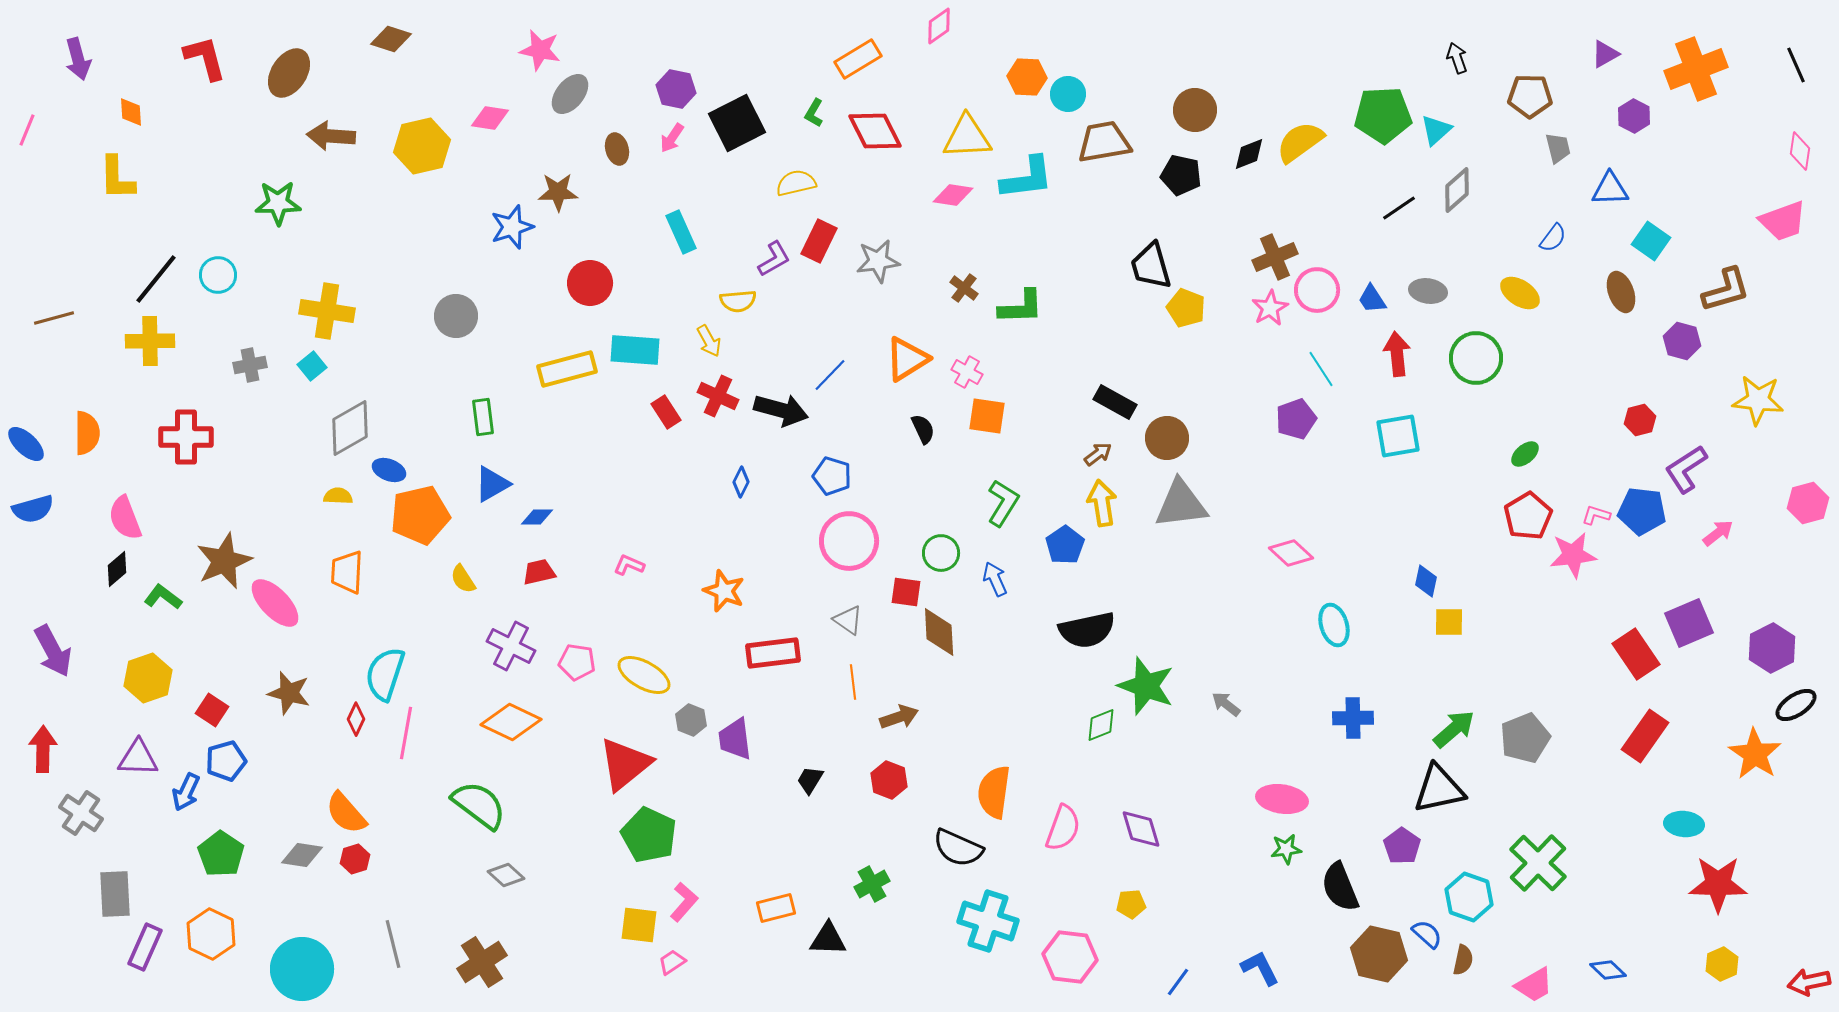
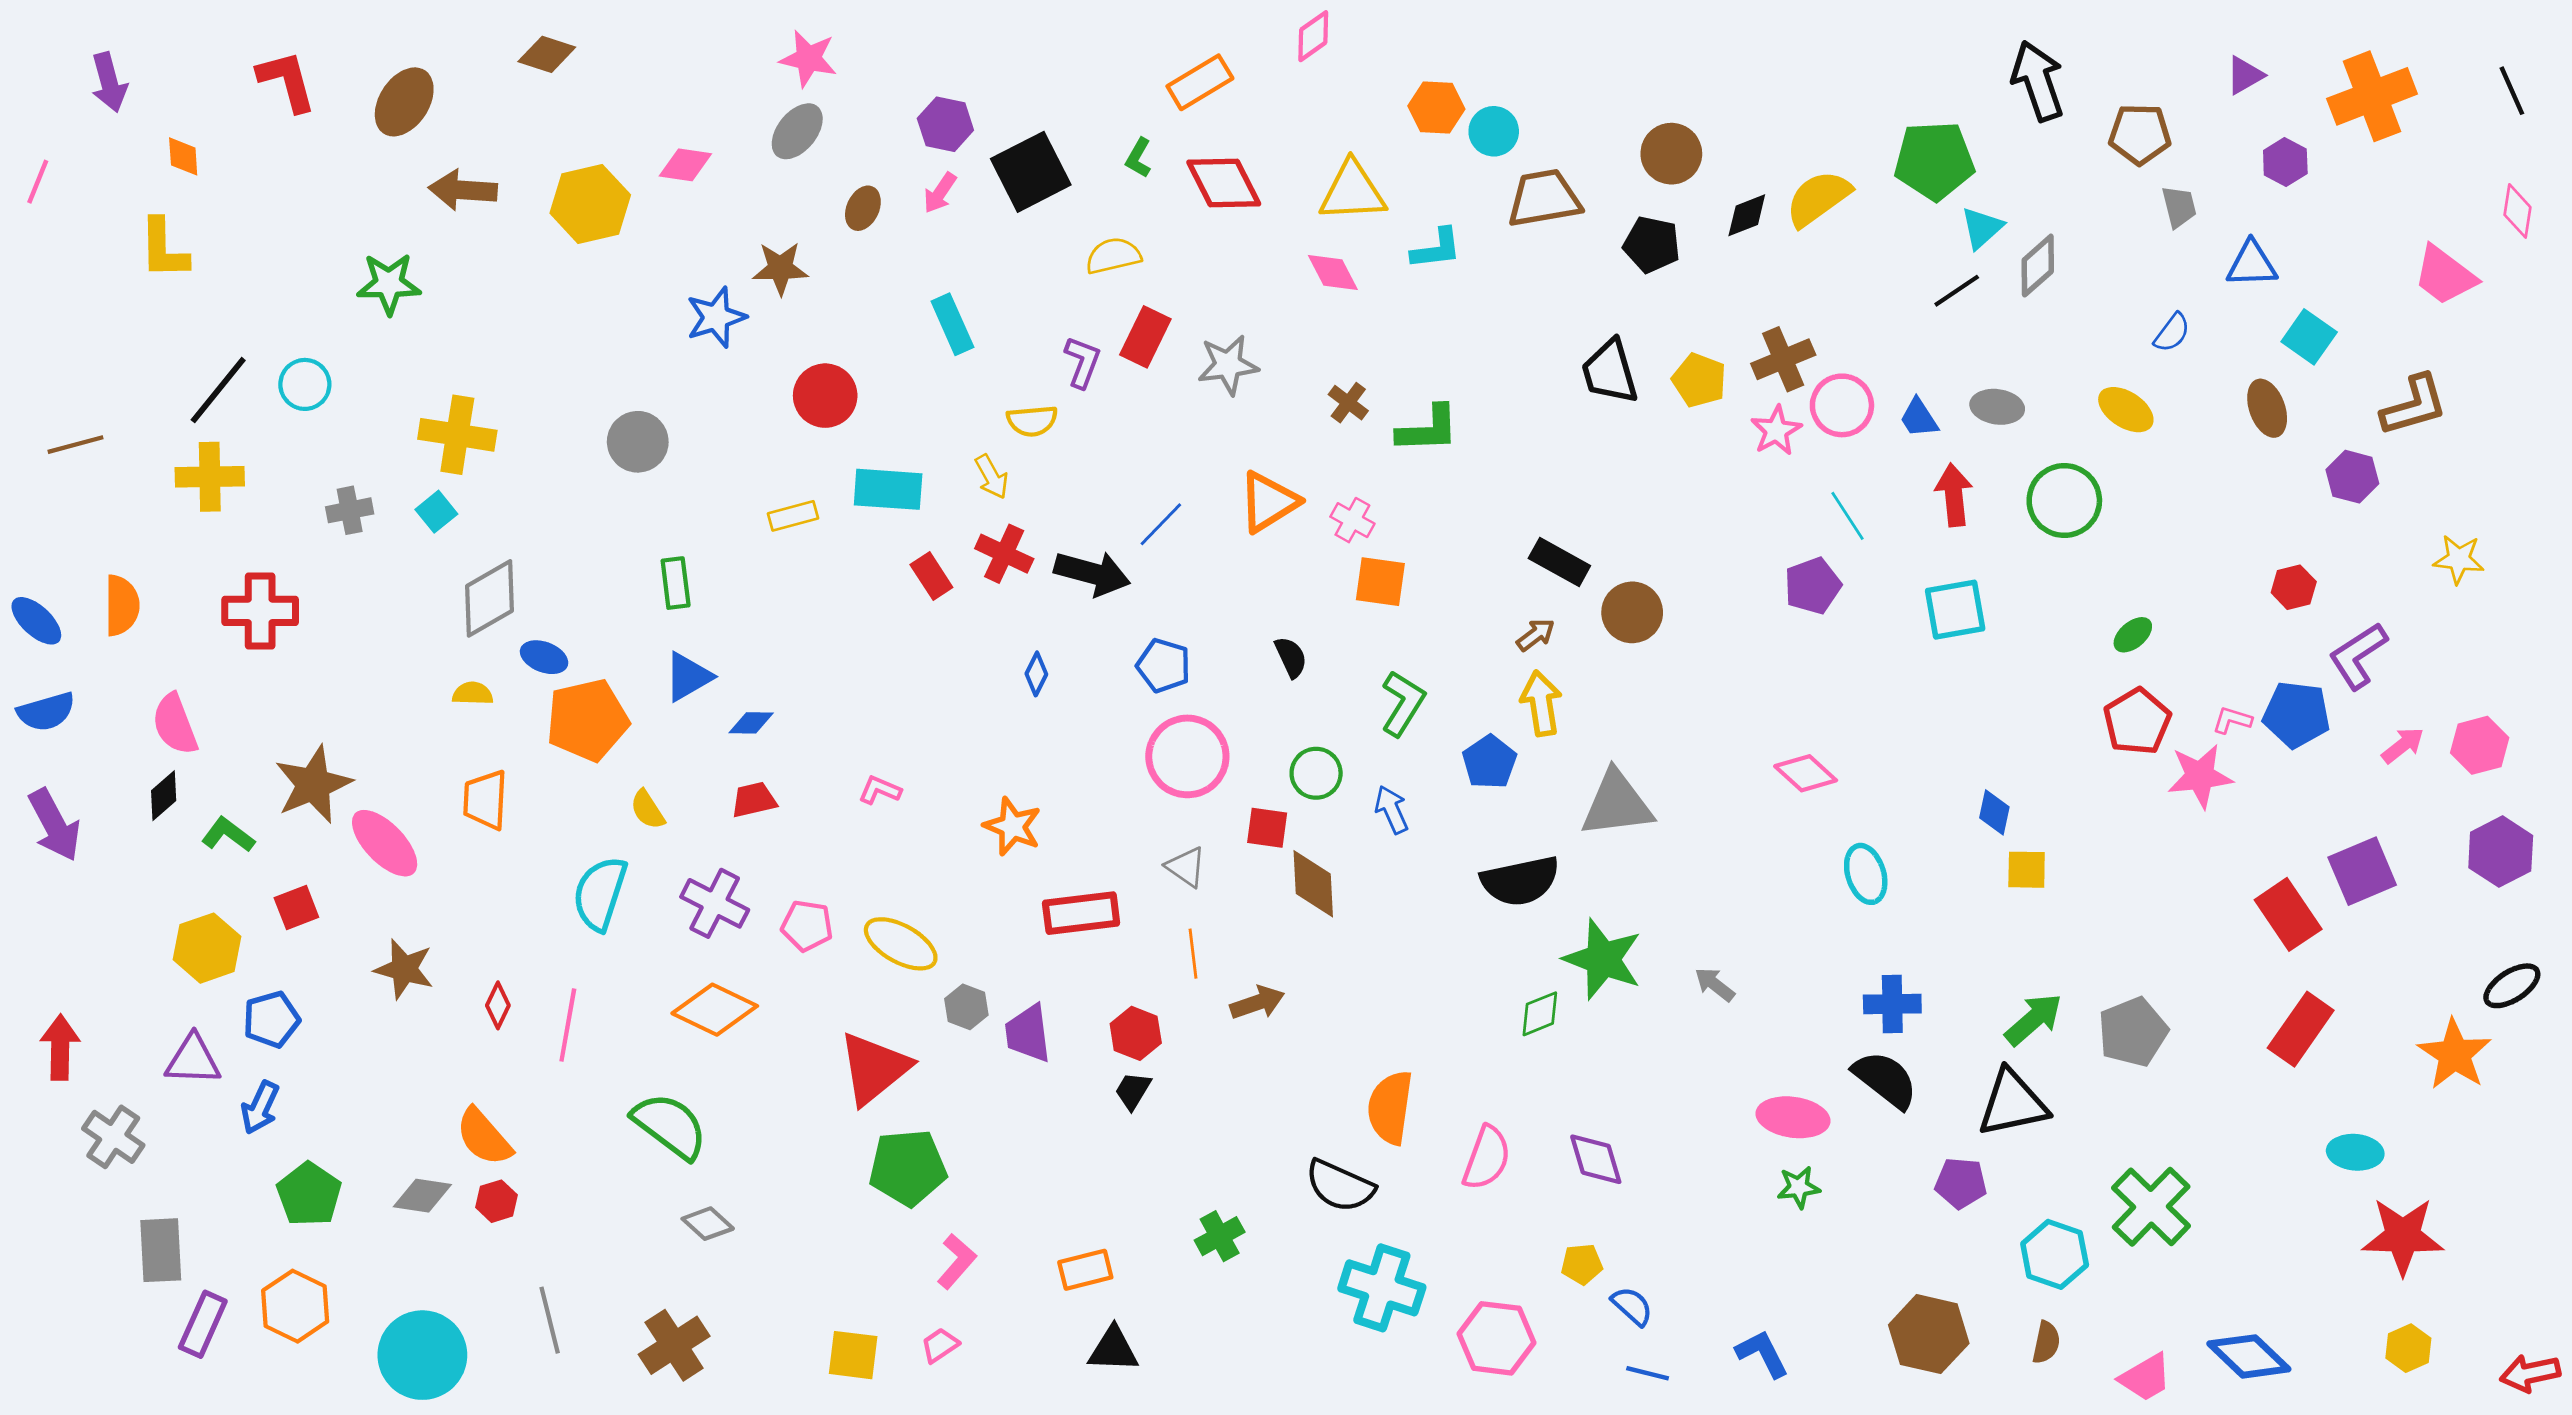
pink star: (540, 50) -> (808, 59), moved
black arrow: (1457, 58) -> (2038, 81), size x1.8
cyan triangle: (1436, 130) -> (1982, 228), moved
brown ellipse: (617, 149) -> (863, 208), turned 40
cyan L-shape: (1027, 178) -> (1436, 249), size x0.7
pink diamond: (953, 195) -> (1333, 273), turned 54
pink trapezoid: (1783, 221) -> (2445, 275), moved, turned 57
purple L-shape: (774, 259) -> (1083, 362), turned -39
yellow pentagon: (1186, 308) -> (1699, 380), moved
yellow rectangle: (567, 369) -> (793, 516), size x0.6
yellow star: (1758, 400) -> (2459, 559), size x0.7
black semicircle: (923, 429) -> (1291, 657), moved
pink hexagon: (1808, 503) -> (2480, 745), moved
gray triangle: (1181, 504) -> (1617, 804), moved
purple hexagon: (1772, 648) -> (2501, 852), moved
purple arrow: (53, 651) -> (55, 825), moved
cyan semicircle: (385, 674) -> (600, 894), moved
red square: (212, 710) -> (296, 907), moved, turned 36
blue pentagon: (226, 761) -> (271, 1019), moved
red hexagon: (889, 780) -> (1136, 1033), moved
green pentagon: (649, 835) -> (908, 1168), turned -30
purple pentagon: (1402, 846) -> (1961, 1183), turned -30
black semicircle: (1340, 887) -> (1885, 1080), moved, turned 150
yellow square: (639, 925) -> (853, 1355), moved
blue semicircle: (1427, 934) -> (1632, 1306), moved
black triangle: (828, 939) -> (1113, 1349), moved
blue diamond: (1608, 970) -> (2249, 1356), size x1.6
blue line: (1178, 982) -> (1648, 1373), turned 68

